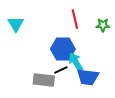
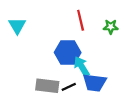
black line: (61, 70) -> (69, 87), moved

